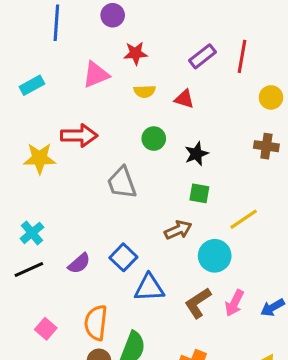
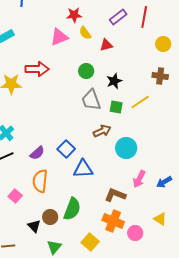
pink triangle: (96, 75) -> (59, 37), moved
yellow semicircle: (145, 91) -> (85, 33), moved, turned 56
red triangle: (184, 99) -> (106, 45), turned -32
gray trapezoid: (122, 183) -> (91, 100), moved
yellow line: (244, 219) -> (140, 102), moved
brown L-shape: (198, 303) -> (115, 195), moved, turned 55
orange semicircle: (96, 323) -> (40, 181), moved

